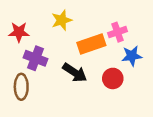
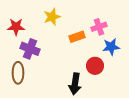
orange rectangle: (91, 44) -> (77, 37), size x0.7
black arrow: (75, 73) -> (75, 84), moved, turned 65

